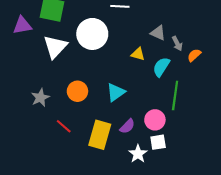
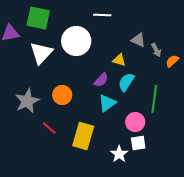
cyan semicircle: (161, 67) -> (126, 82), moved
cyan triangle: (116, 92) -> (107, 103), moved
gray star: (40, 98) -> (27, 101), size x1.4
purple semicircle: (127, 126) -> (101, 80), moved

